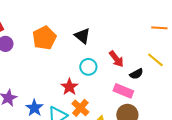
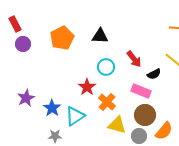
black triangle: (82, 36) -> (100, 36), turned -36
orange cross: (80, 108) -> (107, 102), moved

